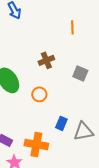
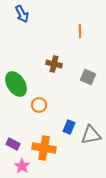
brown cross: (46, 60) -> (54, 64), turned 35
orange circle: (39, 94) -> (39, 105), moved

